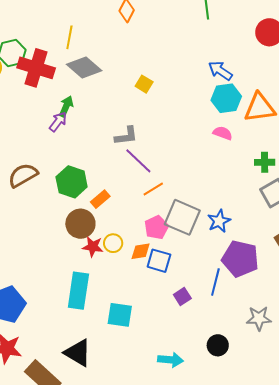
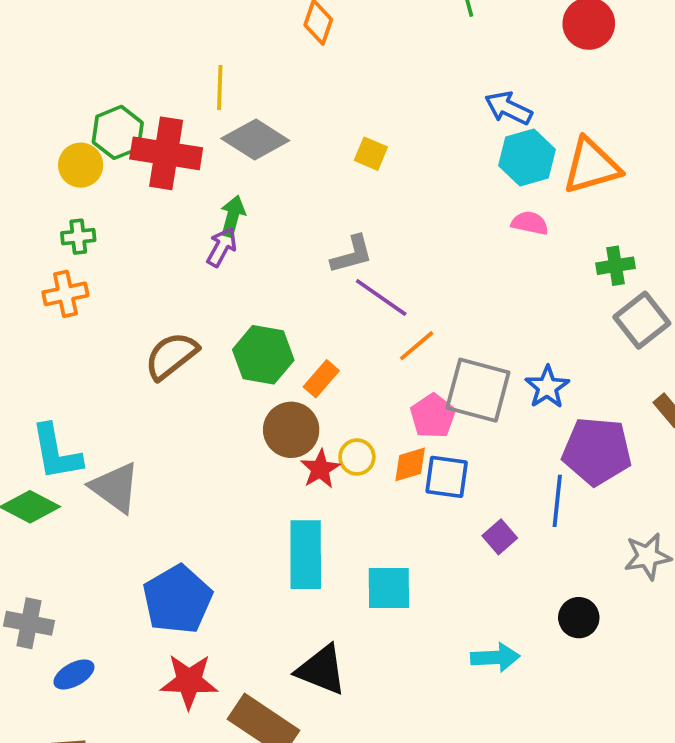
red star: (93, 247) -> (320, 469), turned -30

